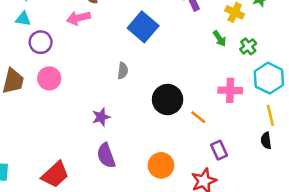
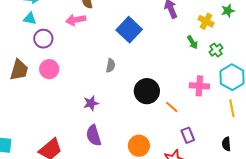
black semicircle: (266, 141) -> (226, 144), moved

